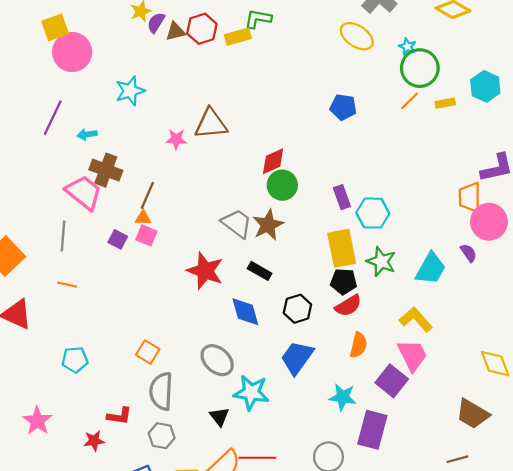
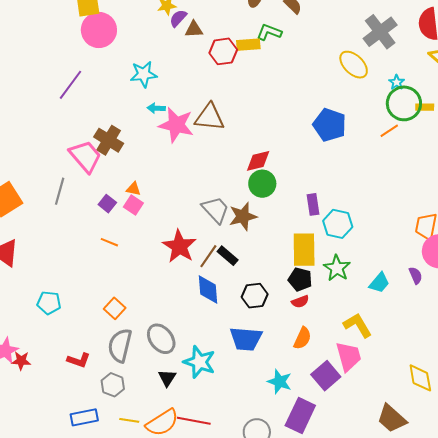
red hexagon: (202, 29) -> (223, 51), moved
yellow rectangle: (445, 103) -> (425, 107), moved
blue pentagon: (343, 107) -> (330, 125), size x1.4
cyan arrow: (87, 134) -> (156, 108), moved
pink star: (176, 139) -> (176, 125), size x1.8
brown line: (147, 195) -> (208, 256), moved
cyan trapezoid: (431, 269) -> (379, 283), size x0.7
orange line: (67, 285) -> (109, 242), moved
red semicircle: (348, 306) -> (300, 302), size x0.7
blue trapezoid: (297, 358) -> (246, 339), turned -132
gray ellipse: (217, 360) -> (161, 339), moved
red star: (94, 441) -> (21, 361), moved

